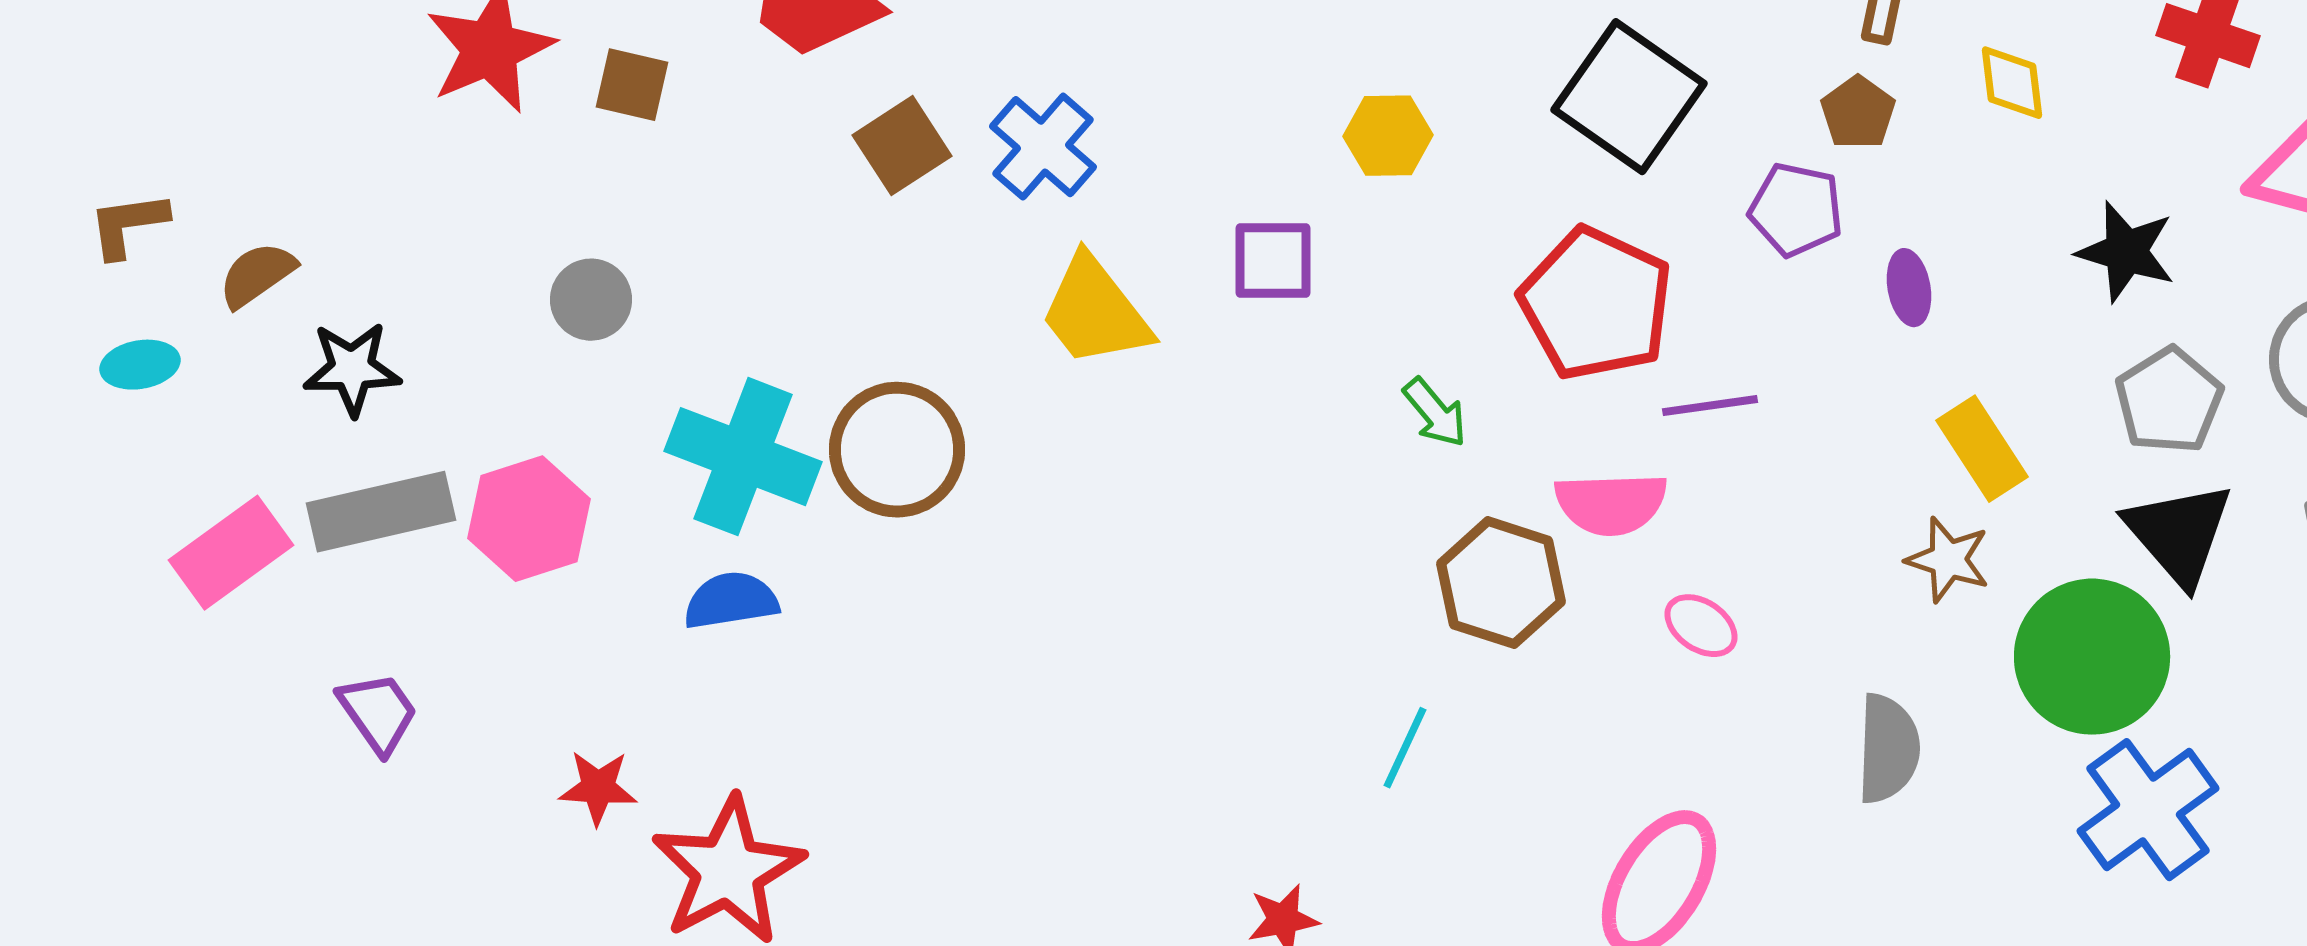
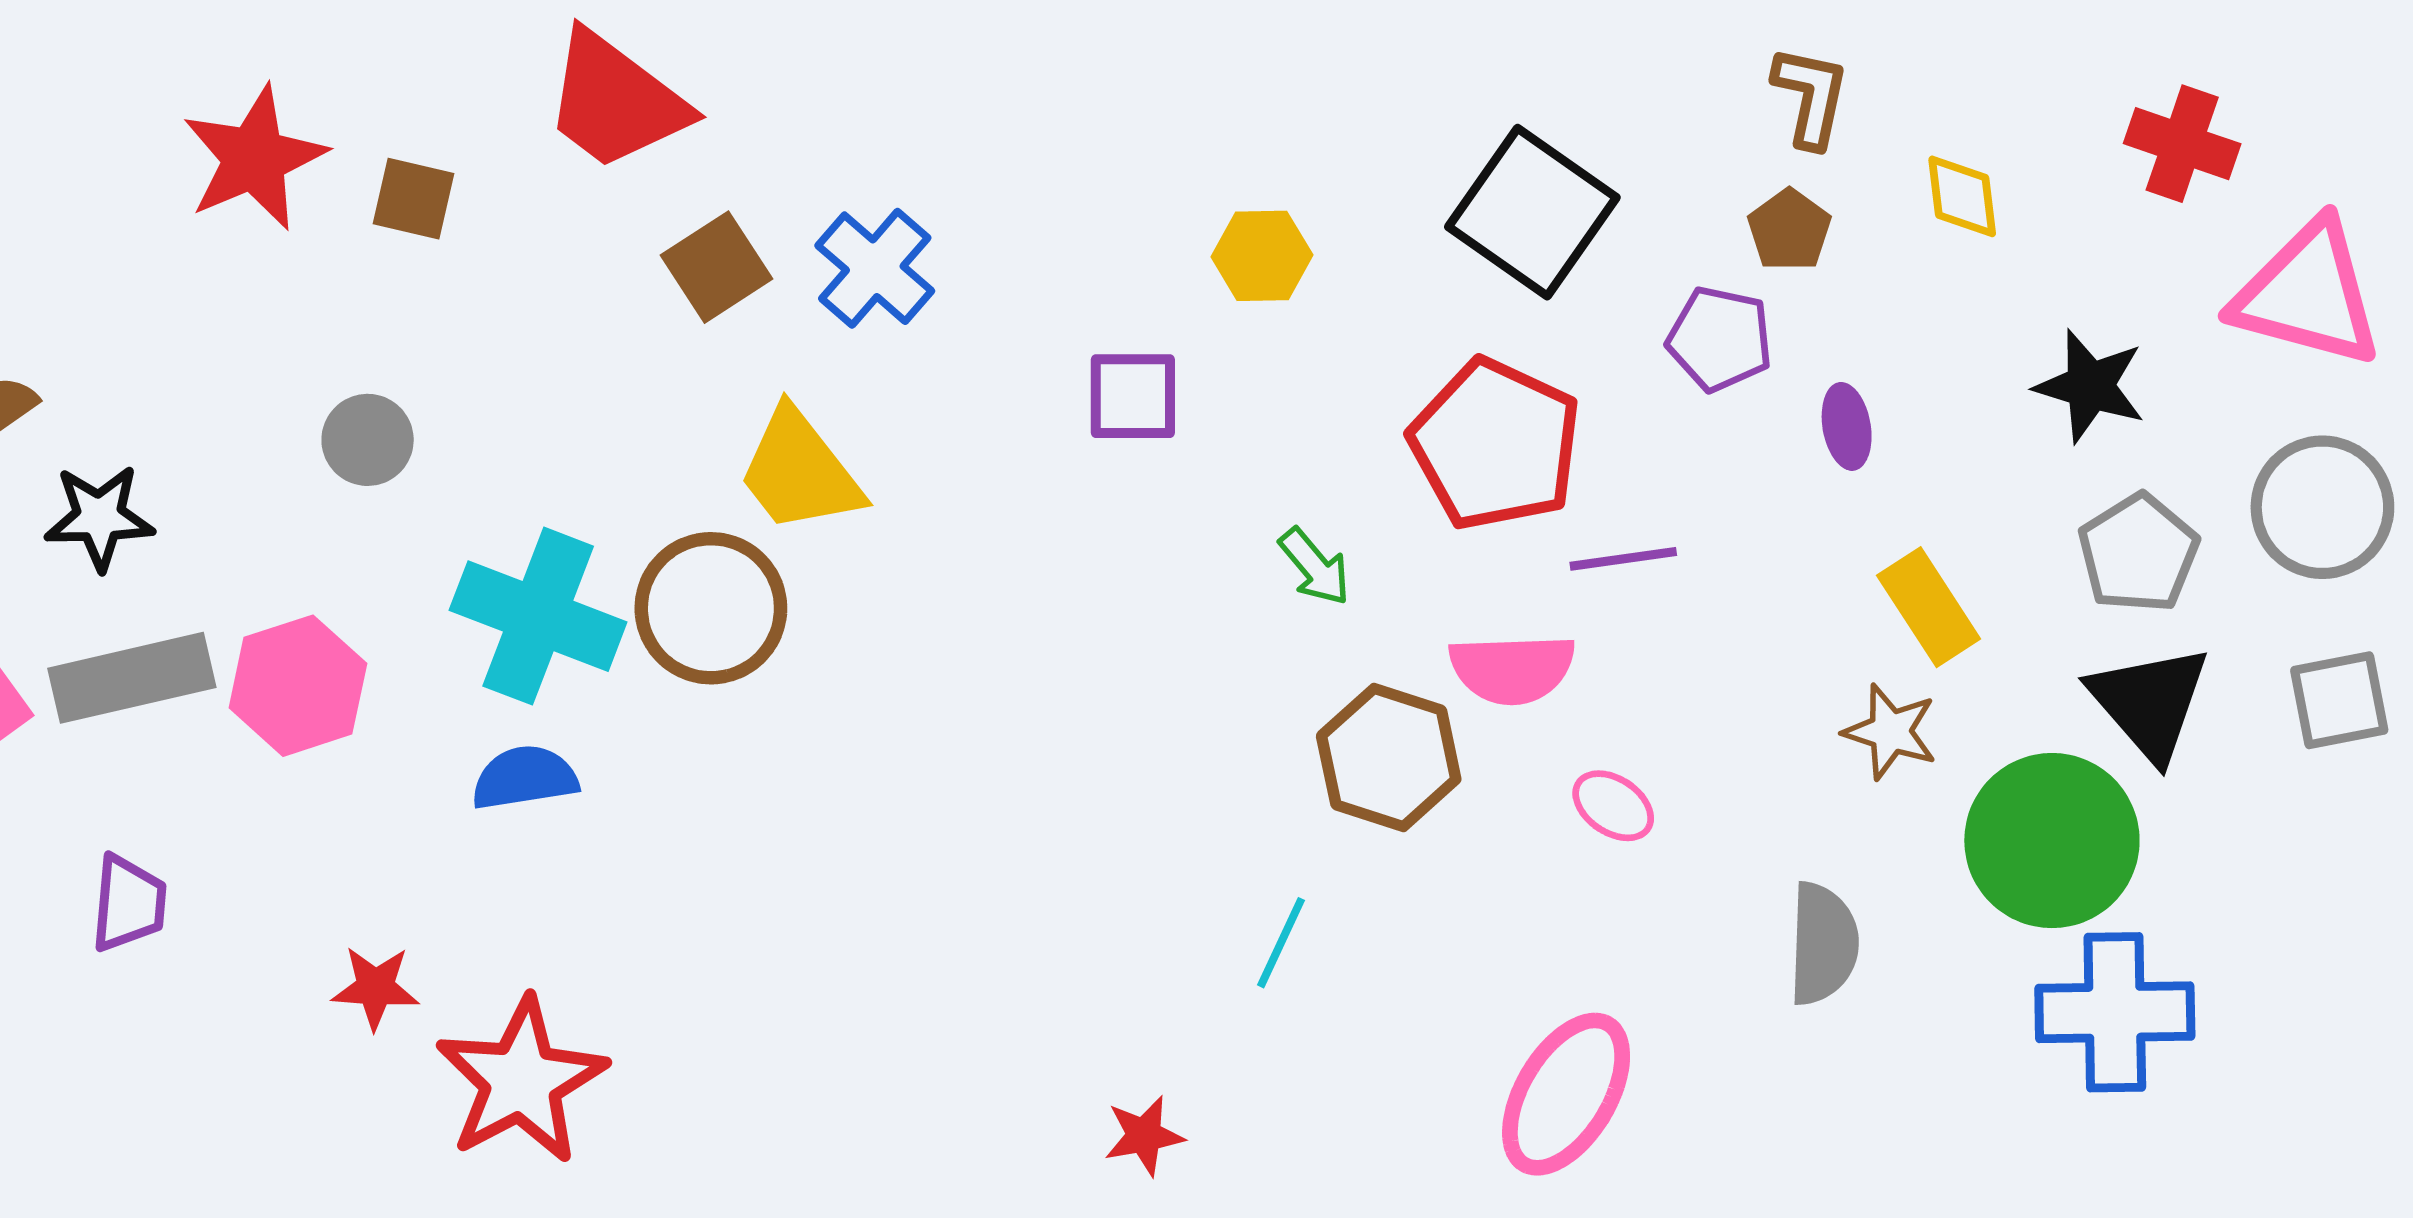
yellow trapezoid: (1095, 312) -> (800, 471), moved
purple trapezoid: (378, 713) -> (129, 903), turned 40
blue cross: (2148, 810) -> (2115, 1012), turned 35

